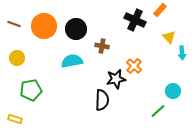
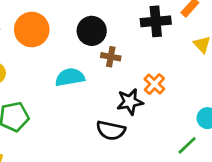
black cross: (135, 20) -> (156, 21), turned -30
black circle: (76, 29) -> (92, 31), moved
black semicircle: (102, 100) -> (111, 130), turned 100

